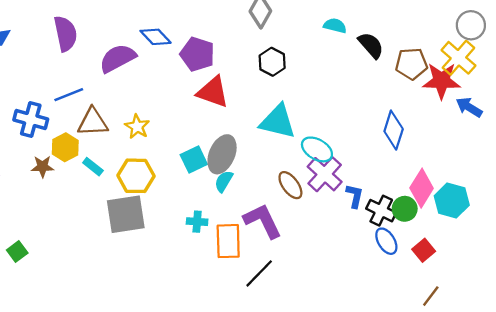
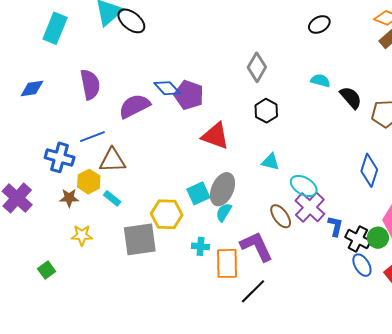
purple pentagon: (197, 54) -> (189, 95), moved
cyan triangle: (278, 122) -> (271, 162), size x0.6
yellow star: (137, 127) -> (82, 235), moved, turned -30
yellow hexagon: (136, 176) -> (167, 214), moved

